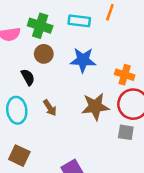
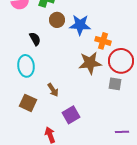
brown circle: (44, 54) -> (57, 20), moved
orange cross: (125, 75) -> (103, 41), moved
brown arrow: (50, 108) -> (53, 90), moved

